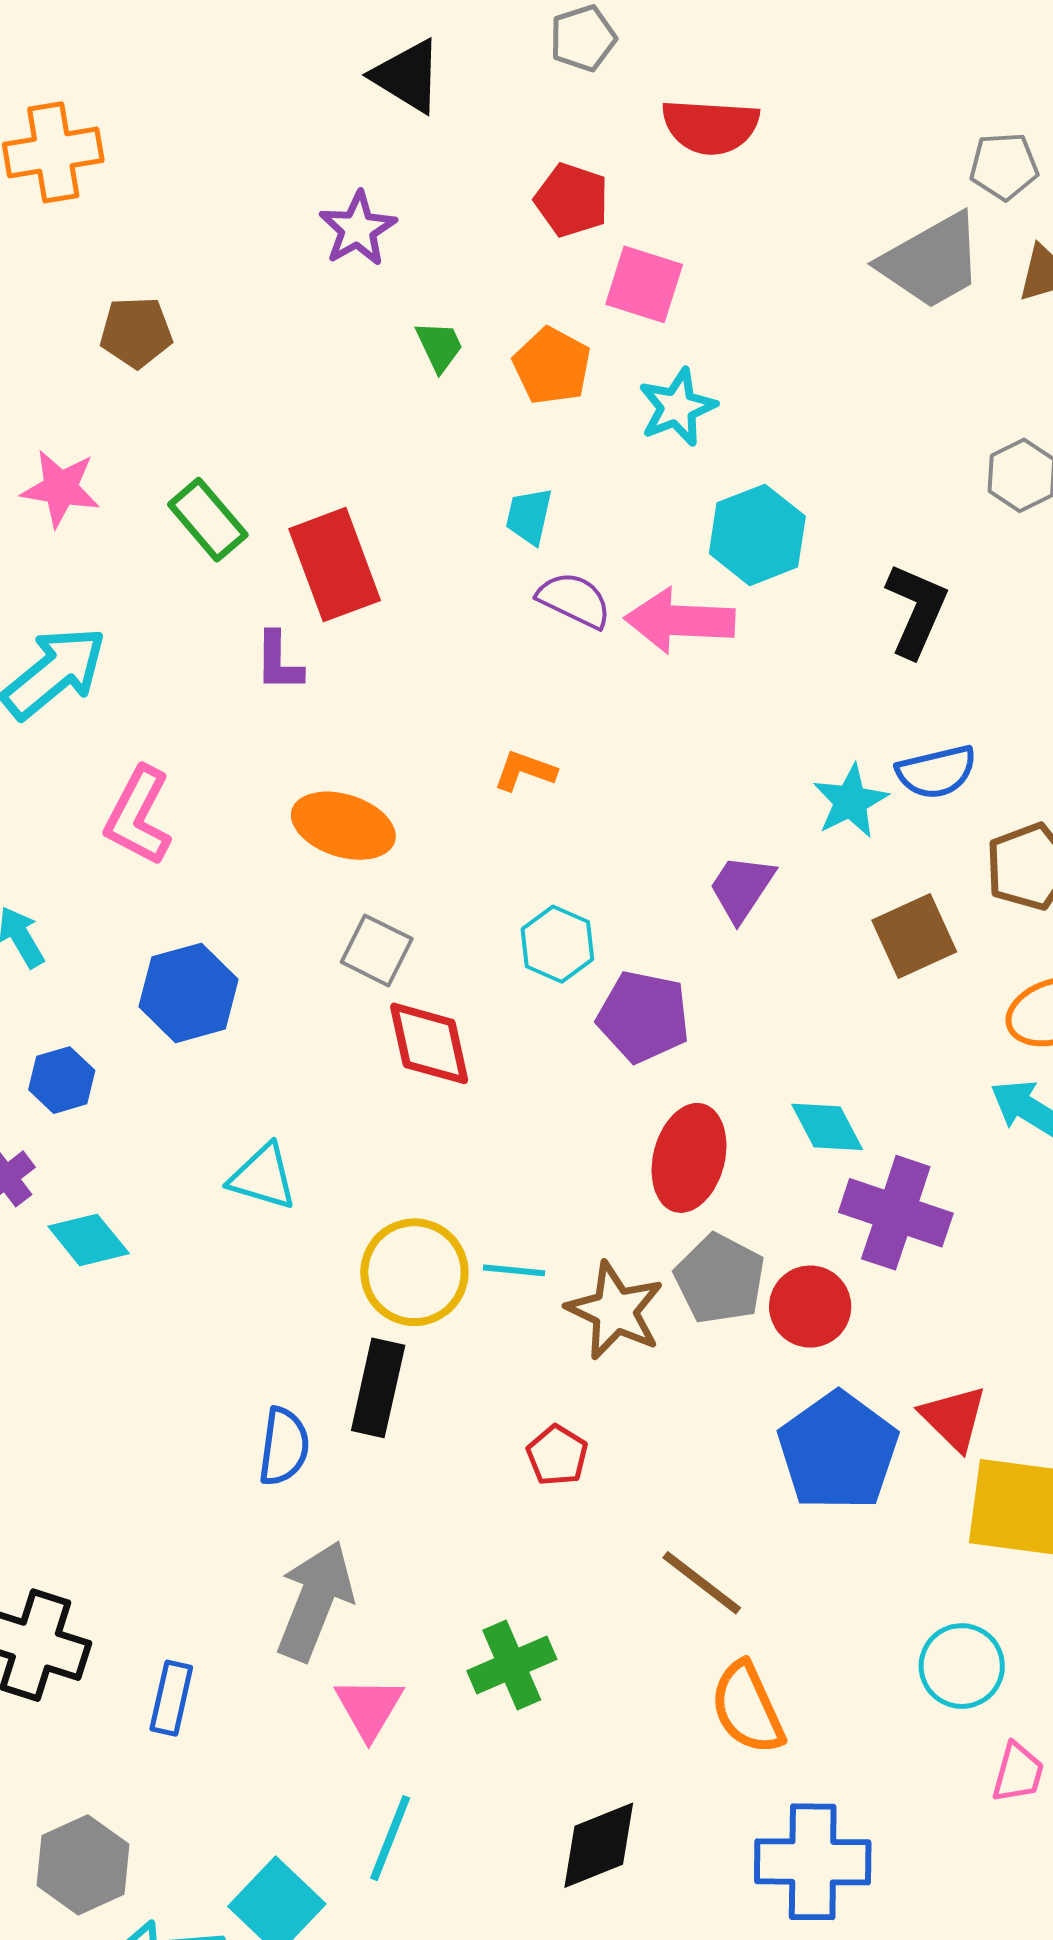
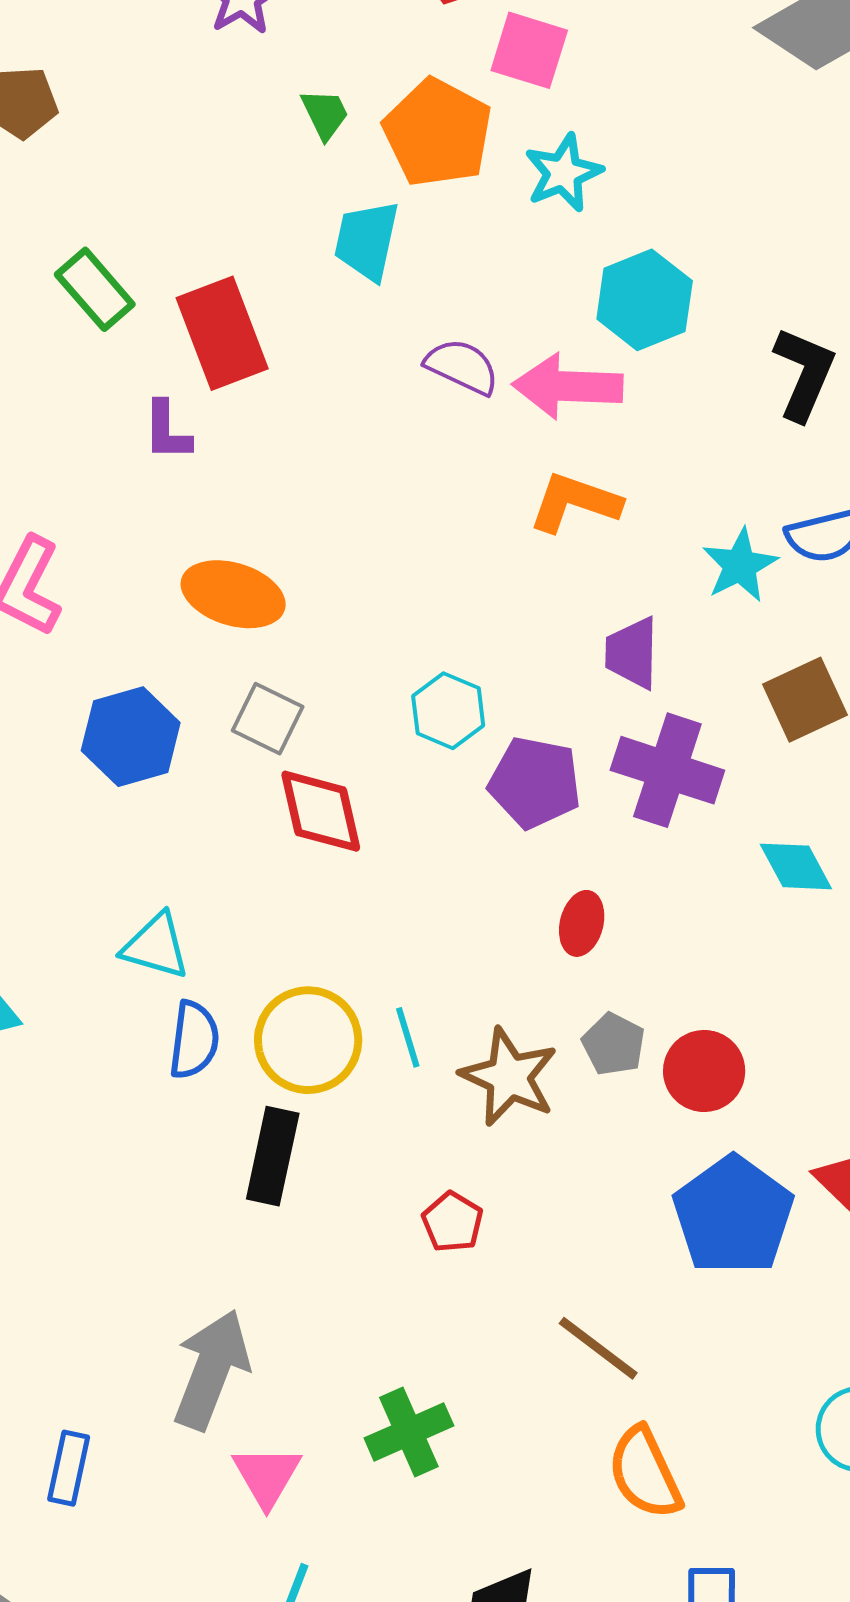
orange pentagon: (552, 366) -> (438, 133), size x1.4
cyan trapezoid: (529, 516) -> (367, 240), moved, size x1.4
orange L-shape: (525, 771) -> (575, 502), moved, size x1.5
purple trapezoid: (742, 888) -> (632, 653), turned -32
blue hexagon: (189, 993) -> (131, 737), moved
cyan diamond: (827, 1127) -> (796, 866), moved
red ellipse: (689, 1158) -> (582, 923), size x0.6
purple cross: (896, 1213) -> (667, 770), moved
cyan line: (514, 1270) -> (408, 1037), turned 68
gray pentagon: (720, 1279) -> (614, 1044), size x0.7
blue semicircle: (284, 1446) -> (194, 1040), moved

